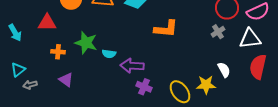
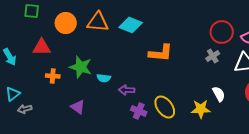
purple arrow: (132, 66) -> (127, 90), size x0.7
purple triangle: (66, 80) -> (78, 107), moved
yellow ellipse: (180, 92) -> (165, 107), moved

